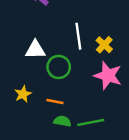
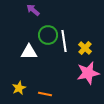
green circle: (59, 67) -> (48, 35), moved
pink star: (108, 76) -> (88, 73), turned -30

